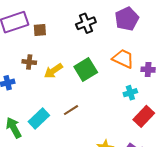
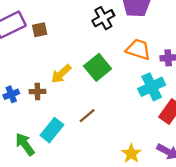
black cross: (86, 23) -> (103, 18), moved
brown cross: (29, 62) -> (37, 91), moved
cyan cross: (130, 93) -> (152, 87), size x1.6

